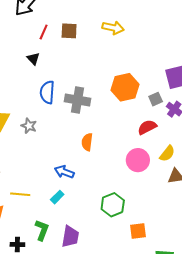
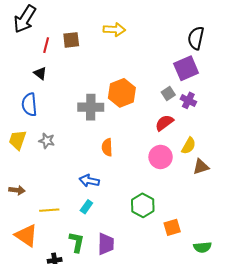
orange hexagon: (125, 87) -> (122, 93), moved
blue semicircle: (47, 92) -> (29, 105), moved

